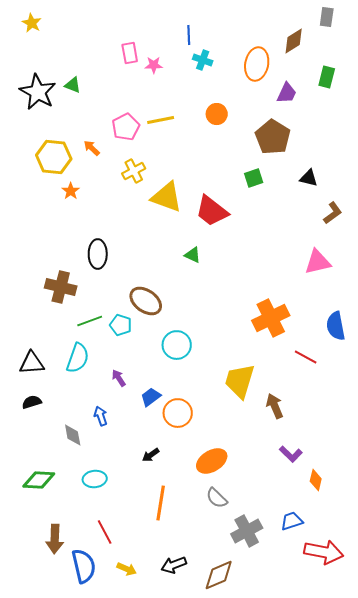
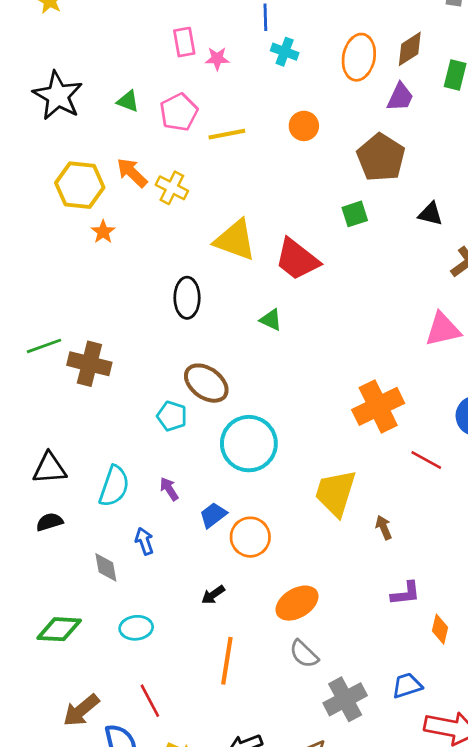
brown diamond: (294, 41) -> (410, 49), moved
green triangle: (73, 85) -> (128, 101), moved
pink pentagon: (126, 127) -> (179, 112), moved
orange arrow: (92, 148) -> (132, 173), size x1.4
yellow cross: (134, 171) -> (172, 188), moved, turned -35
black ellipse: (98, 254) -> (187, 298), moved
green line: (90, 321) -> (44, 346), moved
cyan circle: (177, 345) -> (249, 444), size x1.4
cyan semicircle: (78, 358) -> (114, 486), moved
brown arrow: (275, 406) -> (384, 527), size x0.7
purple L-shape: (291, 454) -> (406, 593), turned -50
brown arrow: (55, 539) -> (81, 710), turned 48

